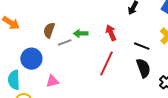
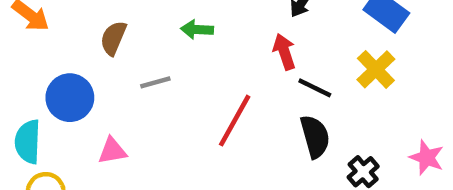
green arrow: (81, 33) -> (197, 29), moved
red arrow: (111, 33) -> (284, 52), moved
gray line: (65, 42) -> (155, 82), moved

